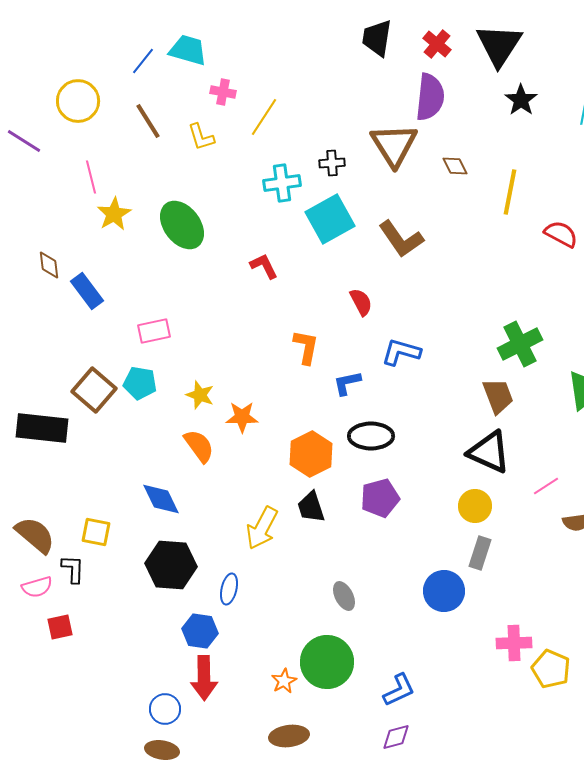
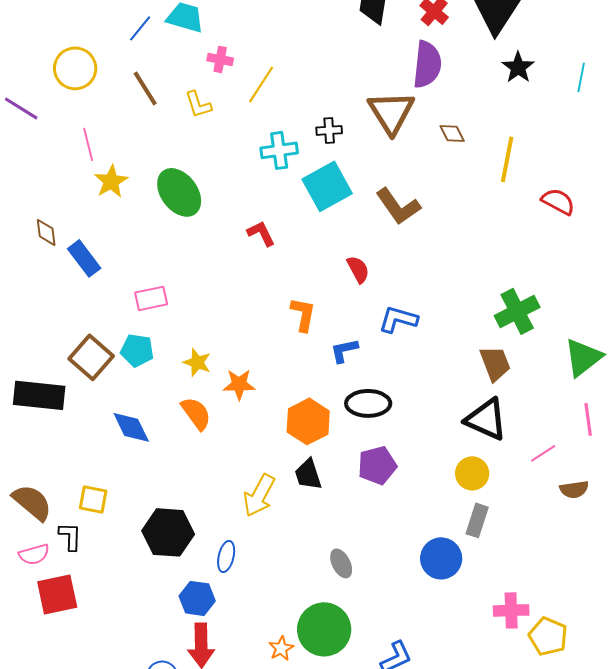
blue diamond: (161, 499) -> (131, 427), moved
red square: (60, 627) -> (57, 594), size x1.6

